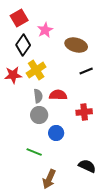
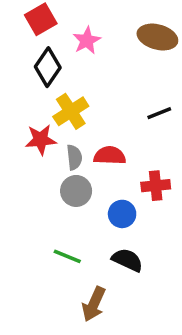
brown ellipse: (76, 45) -> (157, 37), moved
red star: (13, 75) -> (41, 140), moved
blue circle: (56, 133) -> (122, 214), moved
black semicircle: (87, 166) -> (127, 260), moved

